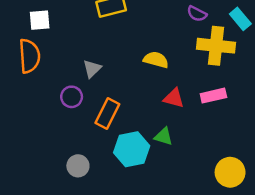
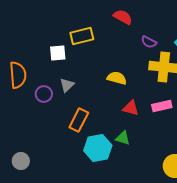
white square: (40, 20) -> (58, 53), moved
purple circle: (72, 97) -> (44, 94), moved
gray circle: (78, 166) -> (21, 161), moved

